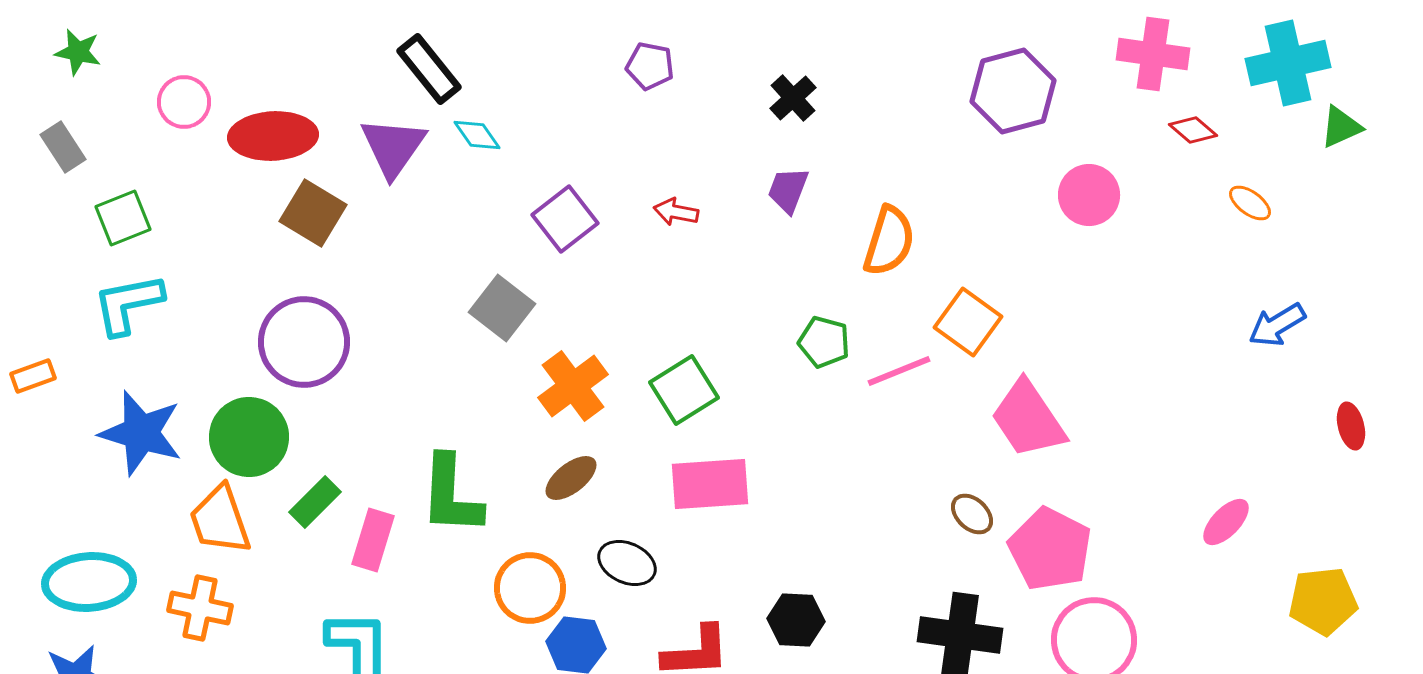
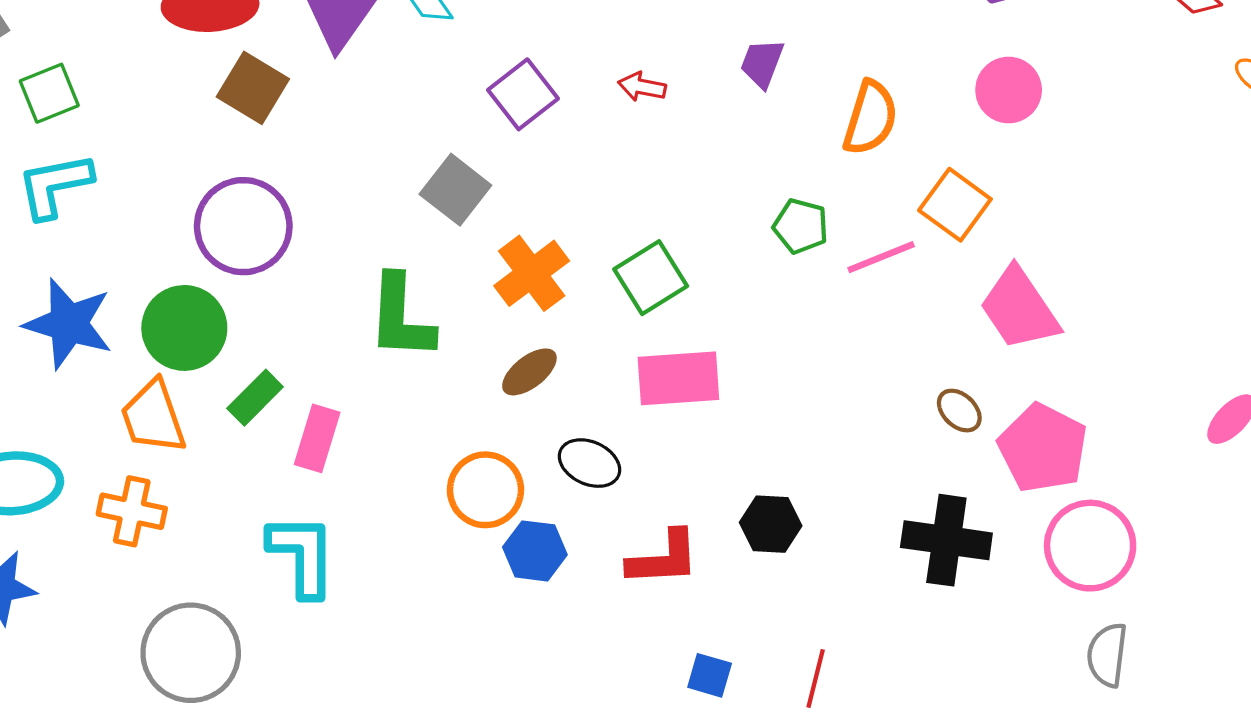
pink circle: (1089, 195) -> (1009, 90), moved
green L-shape: (451, 495) -> (401, 317), moved

